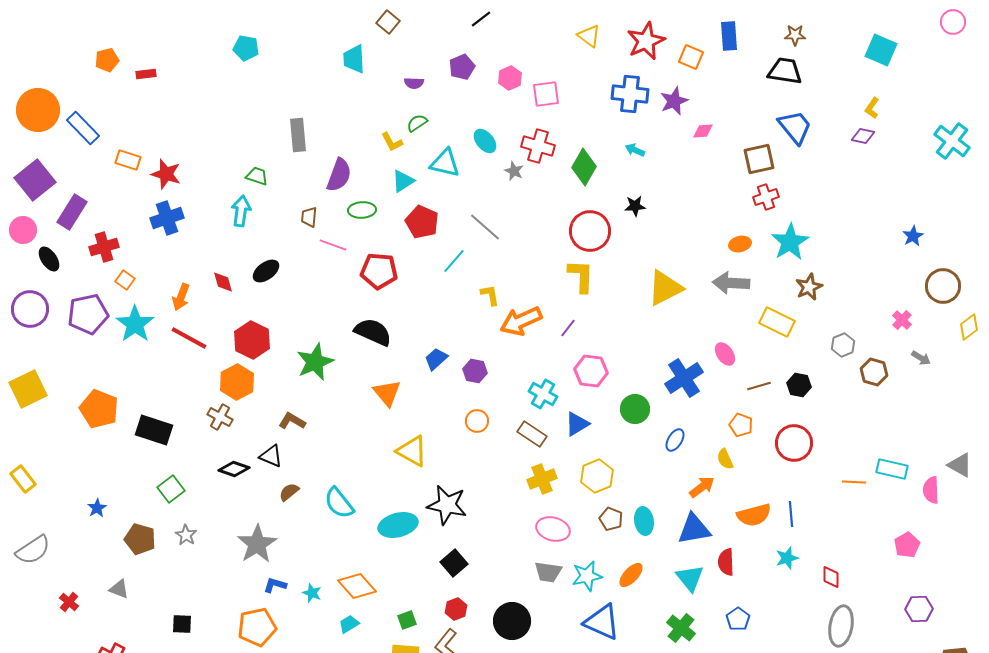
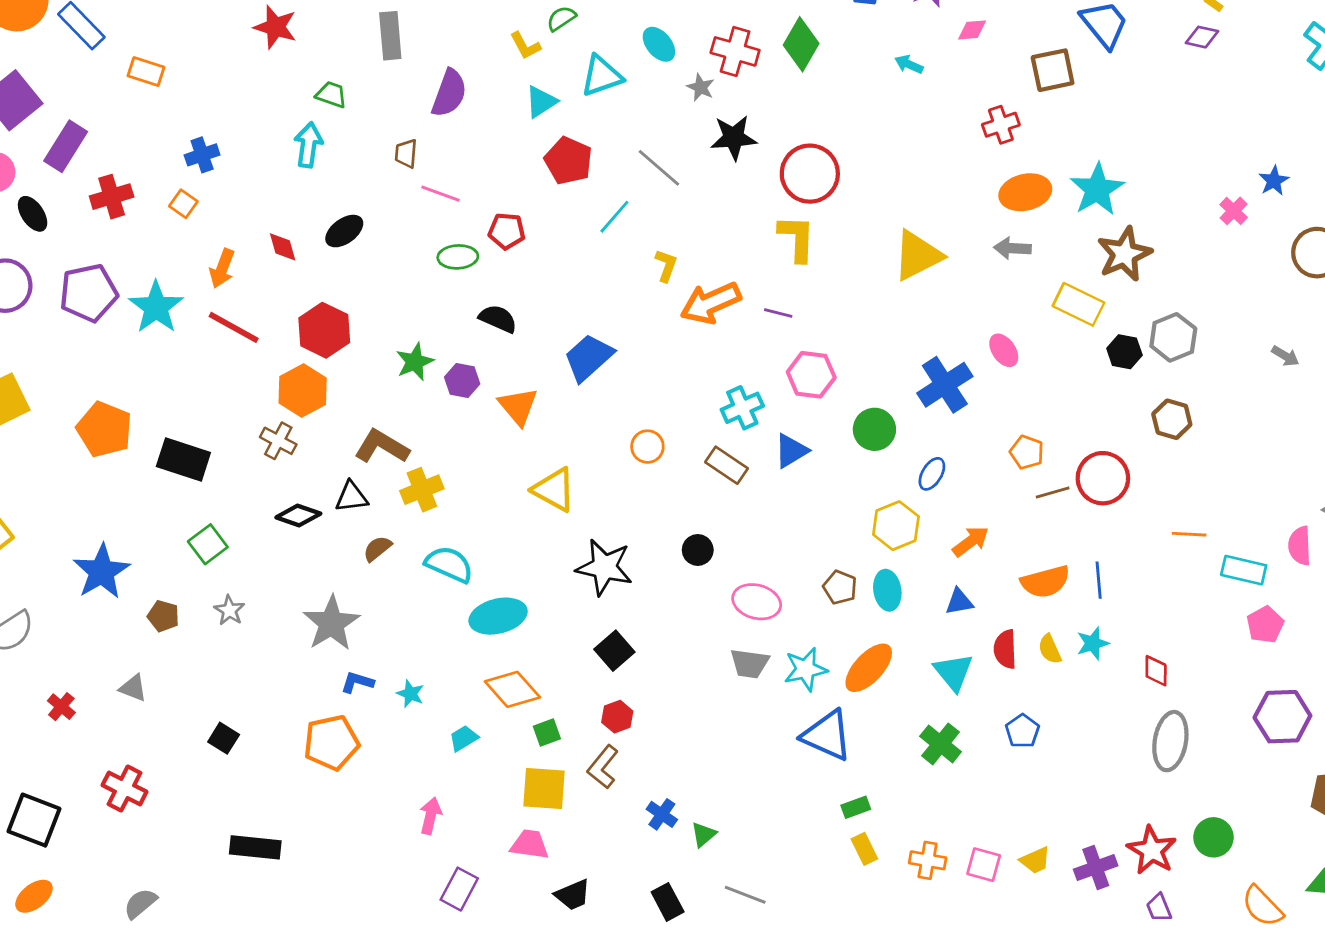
cyan arrow: (635, 150) -> (909, 64), moved
cyan triangle: (445, 163) -> (601, 76), turned -32
green diamond: (584, 167) -> (801, 44), moved
red star: (166, 174) -> (275, 27), moved
red cross: (766, 197) -> (1001, 125), moved
black star: (635, 206) -> (734, 138), moved, size x1.5
green ellipse: (362, 210) -> (458, 257), moved
blue cross: (167, 218) -> (202, 155), size x0.7
orange ellipse: (740, 244) -> (1025, 192), size x1.6
red pentagon: (379, 271) -> (507, 231), size x0.7
orange square: (125, 280) -> (183, 204), moved
gray arrow: (731, 283) -> (1012, 248), size x0.7
brown star: (809, 287) -> (1124, 254), size x1.4
yellow L-shape: (490, 295) -> (666, 266), turned 30
pink cross: (902, 320) -> (1234, 211), moved
purple line: (568, 328) -> (778, 313), turned 66
black semicircle: (373, 332) -> (498, 319), size x0.7
gray hexagon: (843, 345) -> (1173, 337), size x1.4
blue trapezoid: (436, 359) -> (589, 357), size x1.5
green star: (315, 362) -> (415, 362), size x0.7
purple hexagon: (475, 371) -> (462, 380), moved
brown hexagon: (874, 372) -> (1172, 419), moved
black hexagon: (799, 385) -> (1124, 352), moved
brown line: (759, 386) -> (1053, 493), moved
cyan cross: (543, 394) -> (742, 408), turned 36
brown L-shape: (292, 421) -> (382, 447), size x1.4
black triangle: (271, 456) -> (351, 497), turned -30
yellow semicircle: (725, 459) -> (1050, 649), moved
cyan rectangle: (892, 469) -> (1244, 570), moved
yellow hexagon: (597, 476) -> (896, 526), moved
yellow cross: (542, 479) -> (422, 490), moved
cyan semicircle: (339, 503) -> (449, 564), turned 152
blue star: (97, 508) -> (101, 572), size x2.0
cyan ellipse: (398, 525) -> (498, 616), moved
blue triangle: (694, 529) -> (959, 602), size x0.6
brown pentagon: (140, 539) -> (163, 616), size x0.7
orange ellipse: (631, 575) -> (869, 668), size x1.4
orange diamond: (357, 586) -> (512, 689), moved
purple hexagon: (919, 609) -> (1282, 717), size x1.4
black circle: (512, 621) -> (698, 550), moved, size x0.6
black square: (182, 624) -> (224, 738), turned 30

